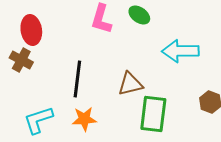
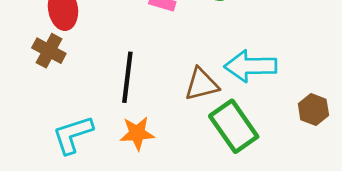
cyan arrow: (180, 51) -> (250, 66), moved
green rectangle: (153, 114) -> (234, 126), turned -42

